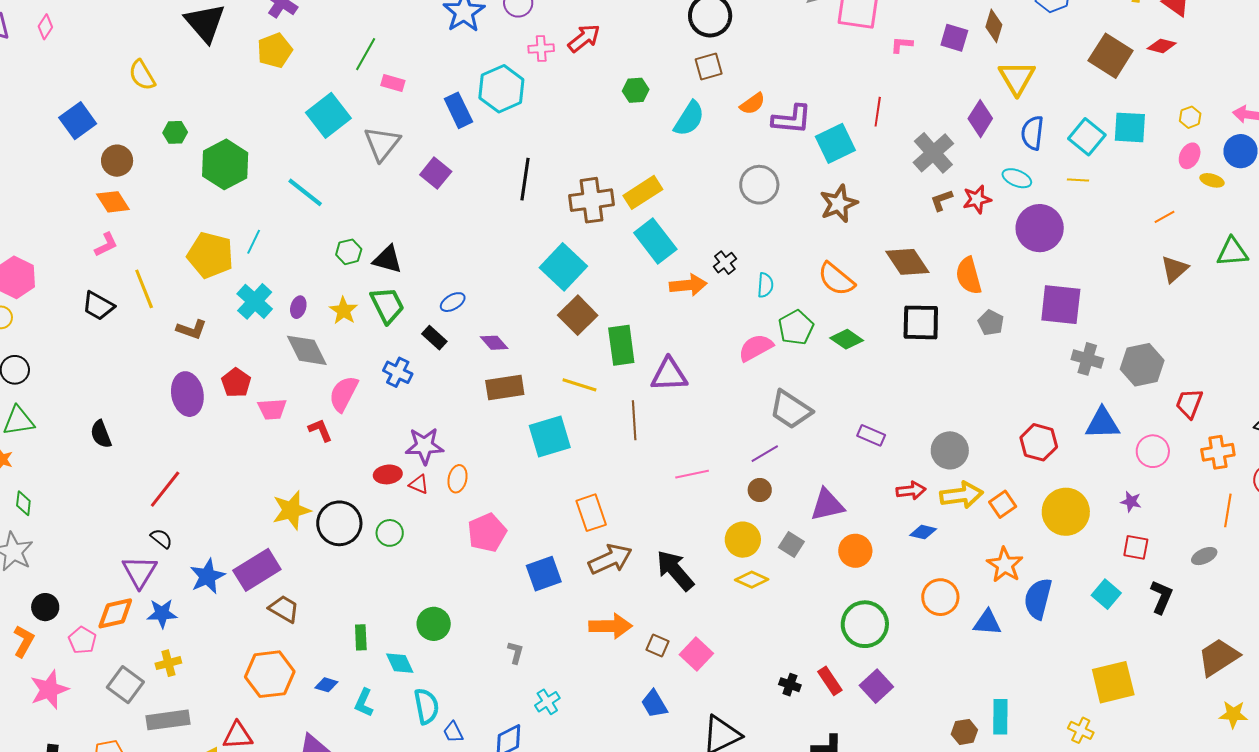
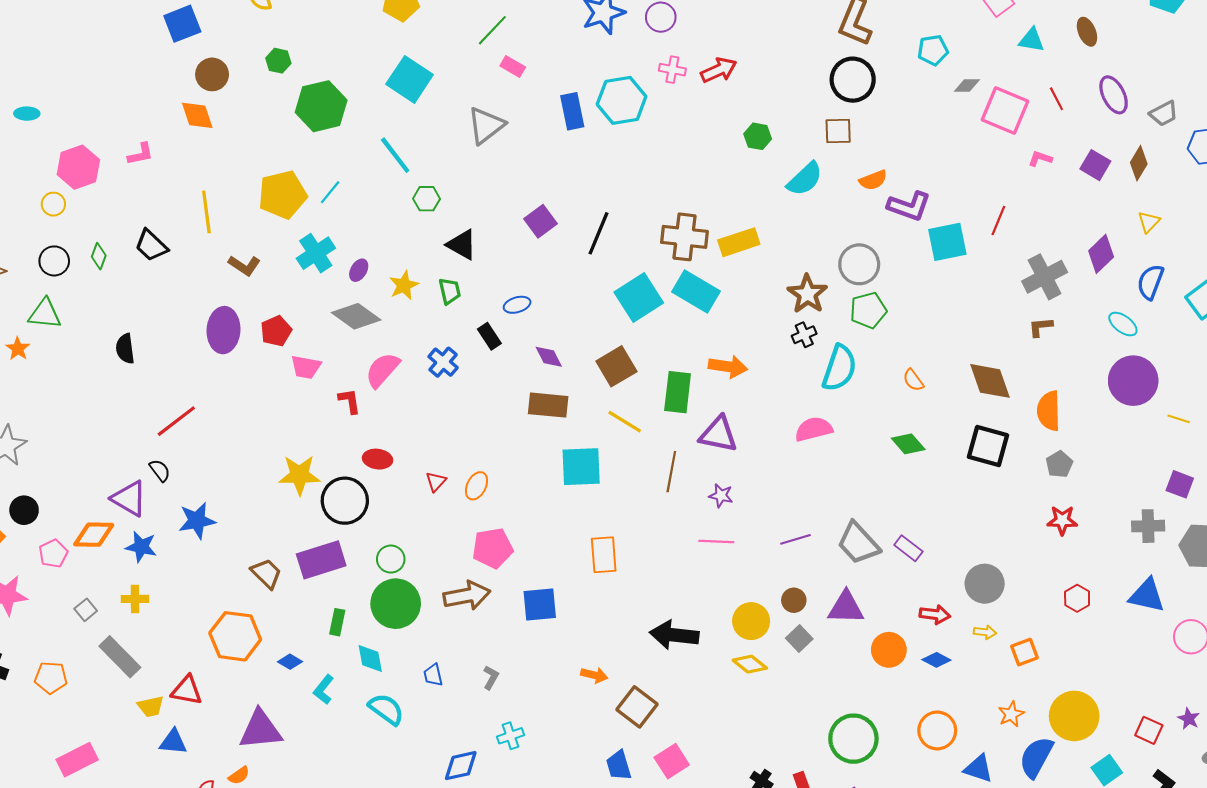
yellow triangle: (1017, 78) -> (1149, 222), size x0.6
cyan square: (328, 115) -> (410, 79), moved, turned -33
purple square: (436, 173) -> (540, 221), moved
black line: (525, 179) -> (598, 233), moved
yellow line: (1078, 180) -> (1179, 419), moved
red star: (977, 199) -> (1062, 520), moved
brown star: (839, 204) -> (807, 294), moved, turned -30
cyan rectangle: (655, 241) -> (696, 291), moved, turned -36
pink L-shape: (106, 245) -> (140, 154), moved
green hexagon: (349, 252) -> (426, 199), moved
yellow pentagon: (210, 255) -> (283, 195), turned 30
orange semicircle: (836, 279) -> (913, 380), size x0.6
orange arrow: (688, 285) -> (728, 367), moved
cyan semicircle: (765, 285) -> (839, 368), size x1.8
green trapezoid: (387, 305) -> (450, 291), size x0.7
purple square: (1061, 305) -> (1180, 484), moved, size x0.6
black trapezoid: (98, 306) -> (151, 245), moved
brown square: (578, 315) -> (616, 366), moved
green pentagon: (796, 328) -> (868, 310), moved
gray diamond: (307, 350) -> (356, 316), turned -42
gray cross: (1087, 359) -> (1148, 526), turned -32
gray trapezoid: (791, 410) -> (858, 543), moved
red hexagon: (1039, 442) -> (1077, 598), size x0.7
purple star: (424, 446) -> (721, 496), moved, size x0.6
red ellipse: (388, 474) -> (378, 459), moved
red triangle: (419, 484) -> (436, 482), turned 35
brown circle: (760, 490) -> (794, 600), moved
yellow arrow: (961, 495) -> (985, 632), size x0.5
purple star: (1131, 502) -> (1189, 719), moved
green diamond: (23, 503) -> (99, 256), moved
yellow circle: (1066, 512) -> (1074, 716), moved
green circle: (390, 533) -> (391, 559), moved
orange circle: (855, 551) -> (889, 650), moved
brown arrow: (610, 559) -> (467, 596), moved
orange star: (1005, 565) -> (1011, 714), size x0.7
purple rectangle: (257, 570) -> (321, 560), moved
black arrow: (675, 570) -> (674, 635), turned -57
purple triangle: (140, 572) -> (129, 498), turned -45
green circle: (434, 624) -> (396, 604), moved, size x1.4
orange arrow: (611, 626) -> (594, 675), size x0.6
brown square: (657, 645) -> (637, 707), size x1.6
pink square: (696, 654) -> (672, 761), moved
gray square: (125, 685) -> (86, 610), size x0.6
cyan semicircle: (426, 706) -> (386, 709), turned -57
gray rectangle: (168, 720) -> (120, 657), turned 39
blue trapezoid: (453, 732) -> (433, 675), moved

